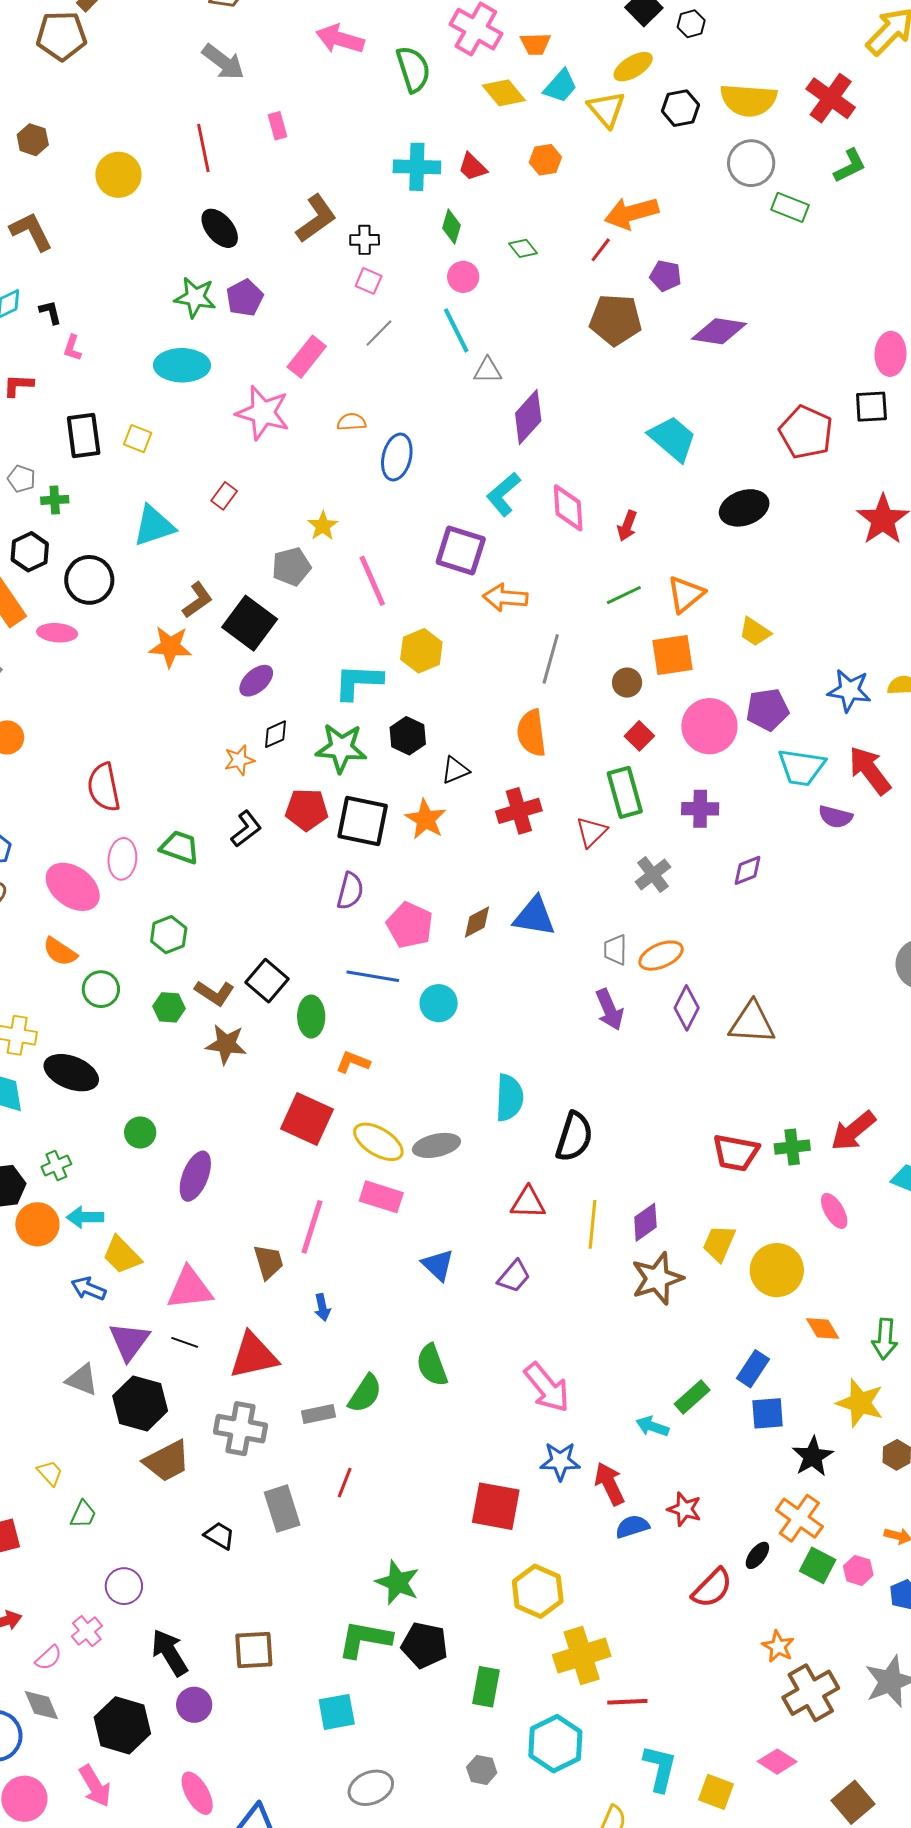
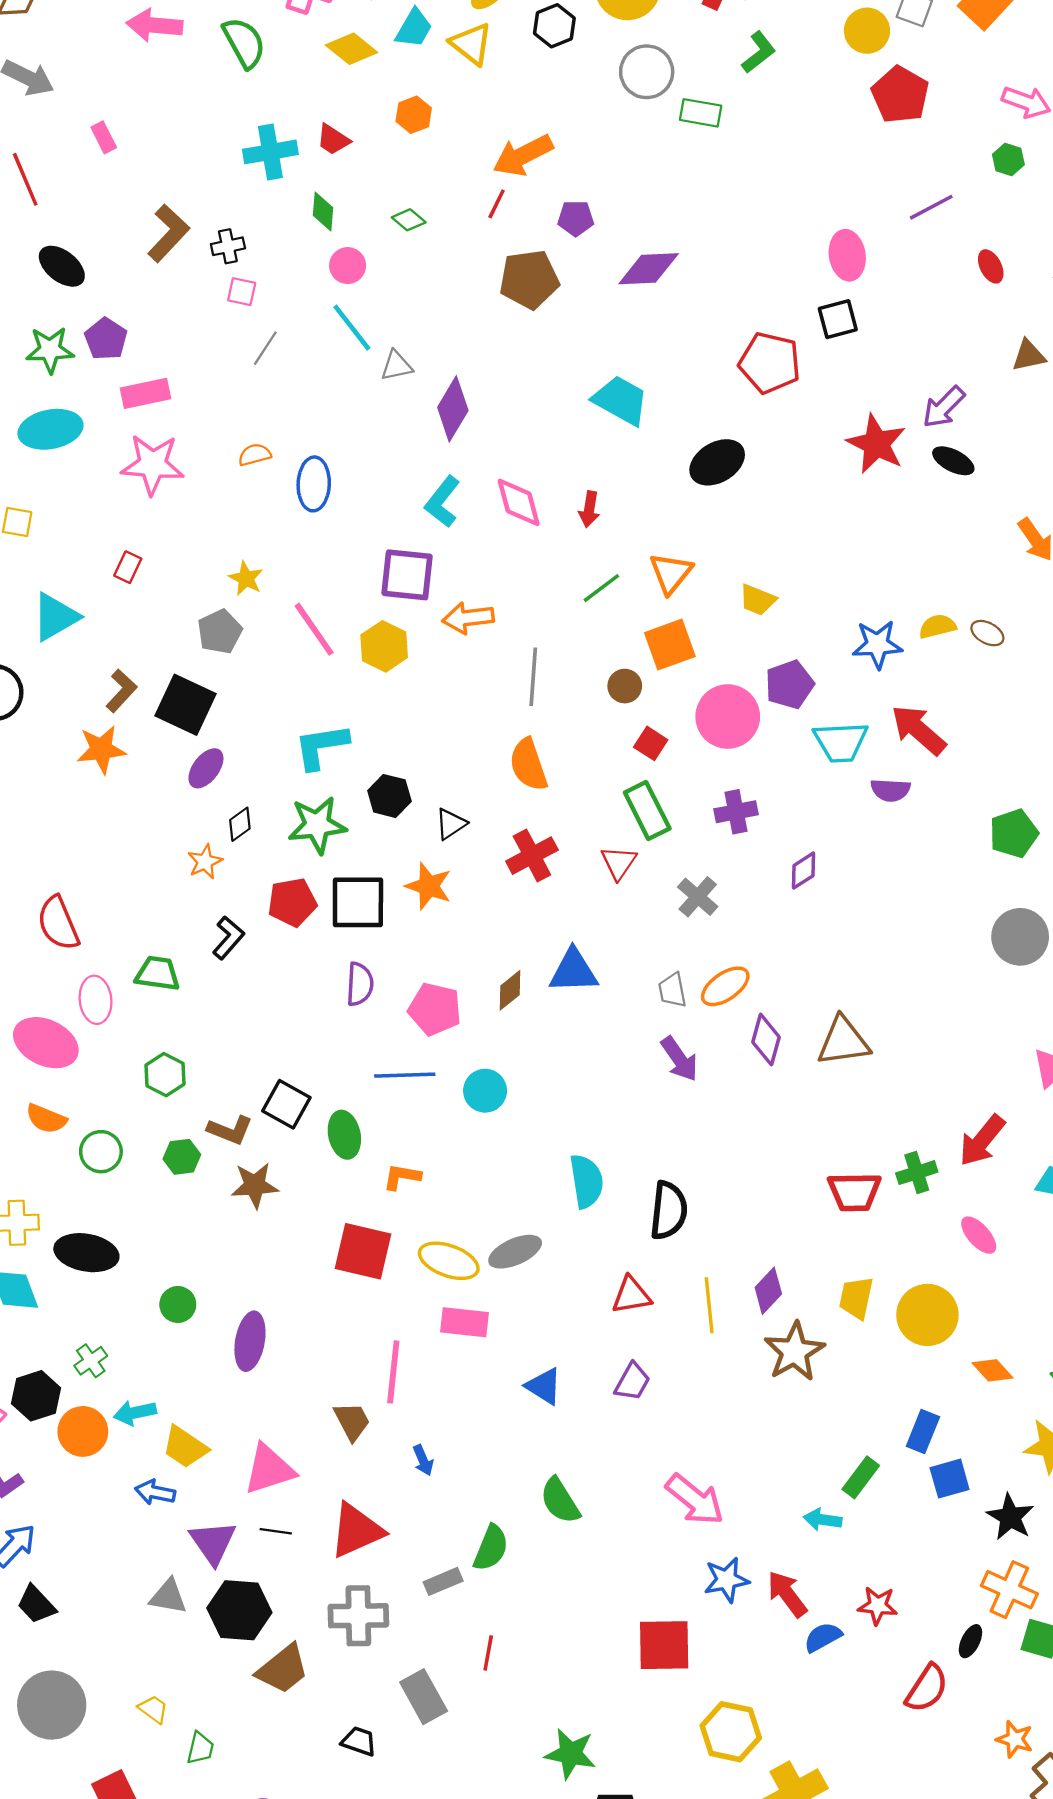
pink rectangle: (307, 357) -> (145, 393), moved, turned 51
yellow hexagon: (421, 651) -> (384, 646), moved

